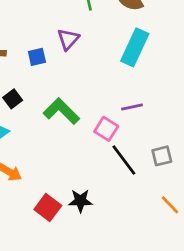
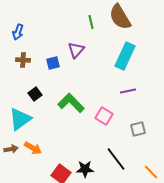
purple line: (132, 107) -> (128, 91), moved
gray square: (162, 156) -> (138, 129), moved
black line: (124, 160) -> (116, 159), moved

